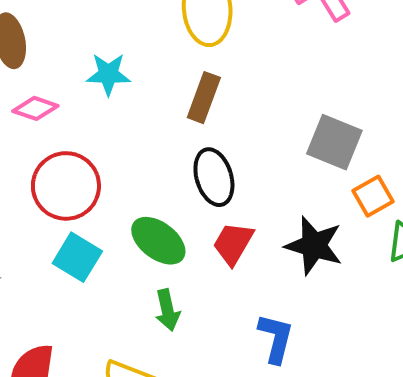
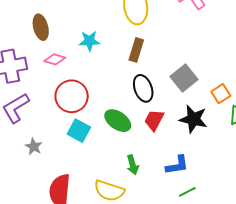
gray square: (334, 142) -> (184, 78), moved, turned 32
green arrow: (167, 310) -> (133, 165), moved
blue L-shape: (276, 338) -> (177, 165), turned 70

